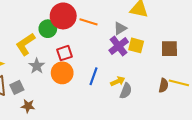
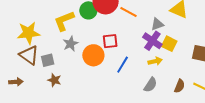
purple cross: (119, 46) -> (152, 41), turned -30
red square: (64, 53) -> (110, 41), moved
yellow arrow: (118, 81) -> (155, 61), moved
brown semicircle: (164, 85) -> (180, 86), moved

